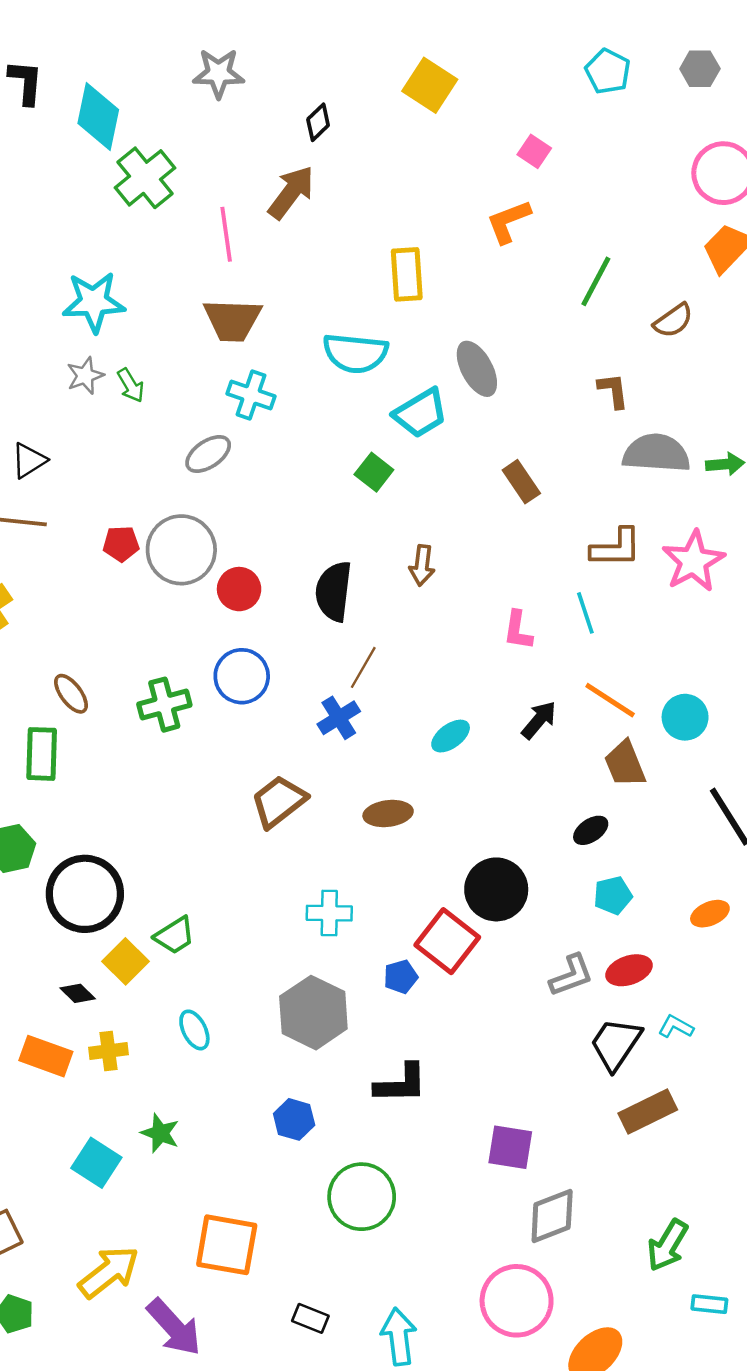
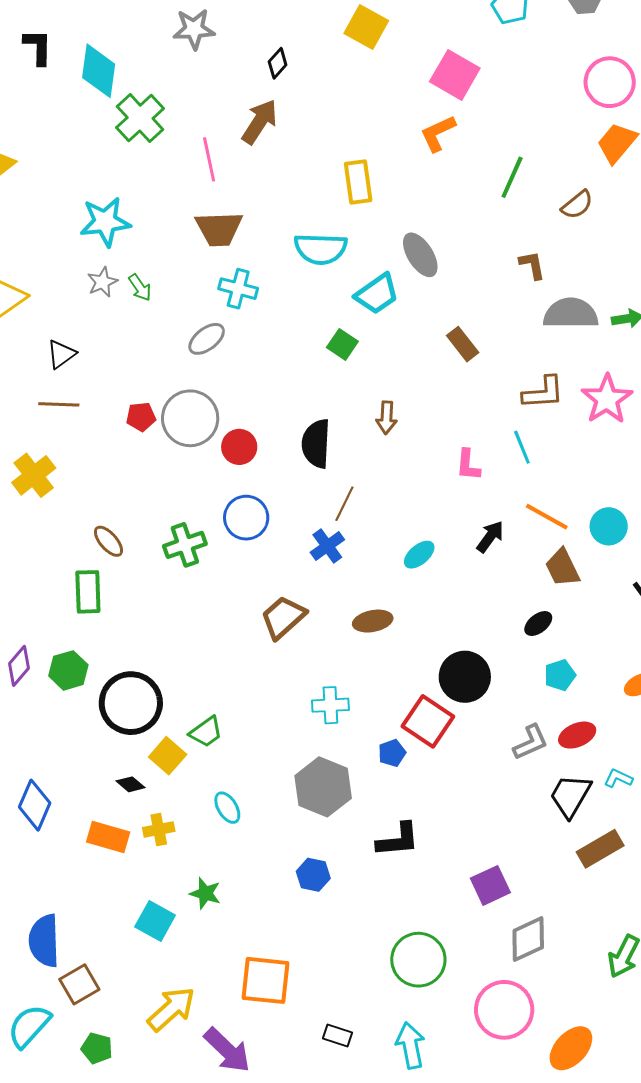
pink square: (534, 151) -> (455, 75), size x1.8
purple square: (510, 1147) -> (490, 885), turned -30
green circle: (362, 1197) -> (418, 960), moved

